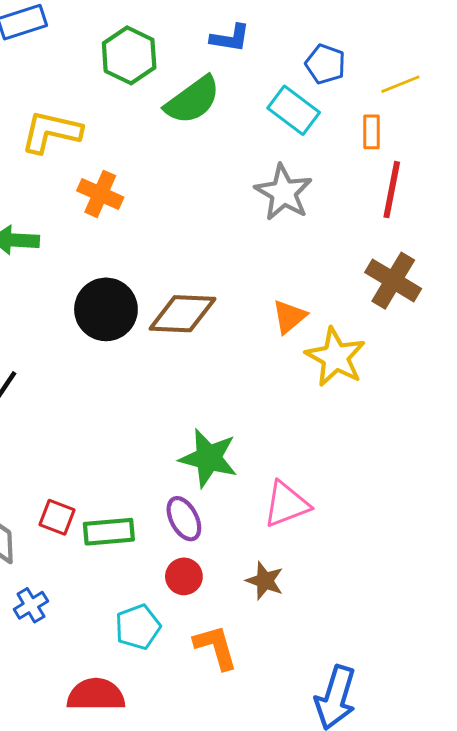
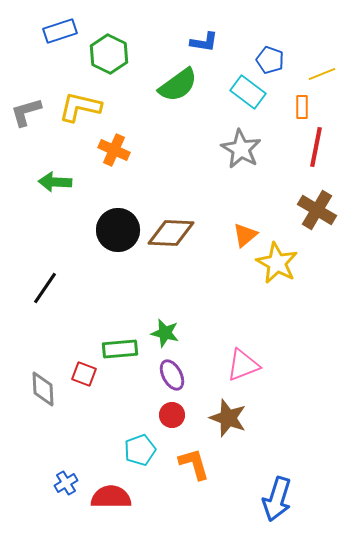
green hexagon: (129, 55) -> (109, 54), moved
green star: (208, 458) -> (165, 333), moved, size x0.7
green rectangle: (109, 532) -> (120, 349), moved
brown star: (265, 581) -> (228, 418), size x1.4
blue cross: (31, 605) -> (66, 483), moved

